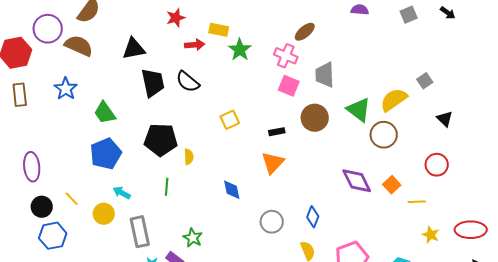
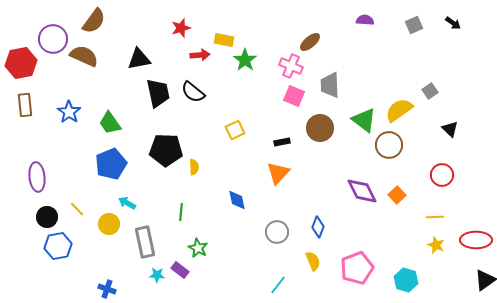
blue star: (66, 89) -> (69, 112), moved
green line: (167, 187) -> (181, 212), moved
yellow line: (417, 202) -> (435, 217), moved

